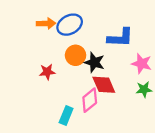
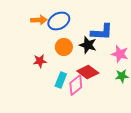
black star: (94, 62) -> (88, 45), moved
red diamond: (104, 85) -> (88, 72), turned -30
cyan rectangle: (66, 115) -> (61, 80), moved

